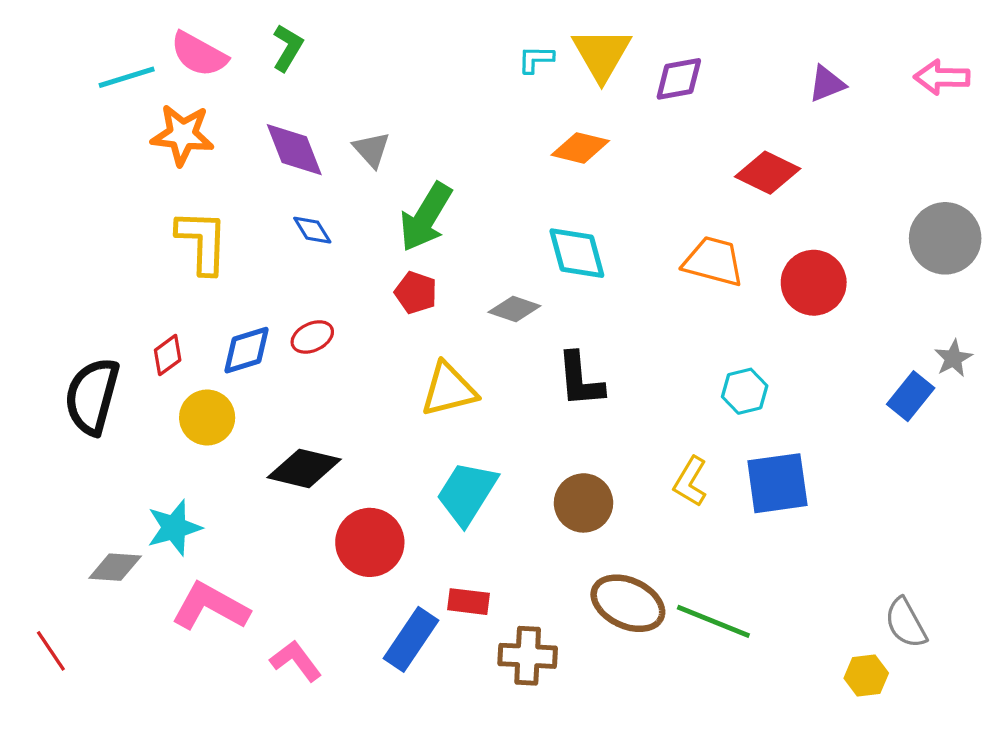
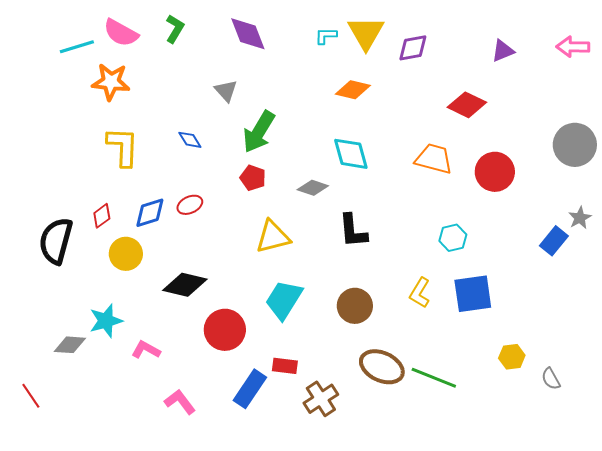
purple diamond: (294, 150) -> (248, 34), moved
pink L-shape: (210, 607) -> (146, 350), moved, size x0.6
gray semicircle: (906, 623) -> (551, 379), size x0.7
brown cross: (528, 656) -> (321, 399), turned -36
yellow hexagon: (866, 676) -> (512, 357), moved

